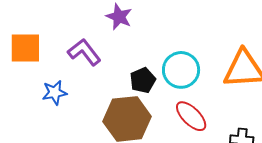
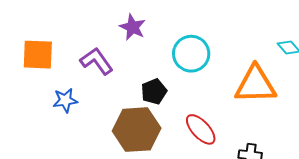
cyan circle: (181, 70) -> (191, 54), moved

